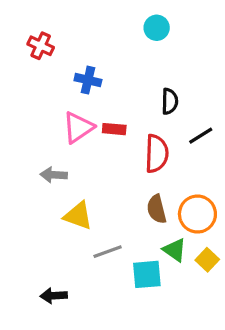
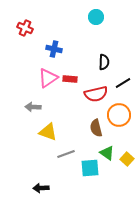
red semicircle: (157, 154) -> (96, 94), turned 75
orange circle: (197, 214) -> (119, 115), moved
black arrow: (54, 296) -> (41, 188), moved

